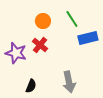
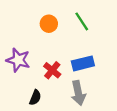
blue rectangle: (88, 38) -> (83, 63), moved
red cross: (40, 45) -> (52, 70), moved

